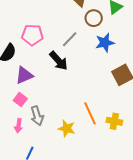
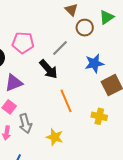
blue star: (105, 43) -> (94, 63), moved
orange line: (90, 113) -> (66, 101), moved
yellow cross: (114, 121) -> (99, 116), moved

